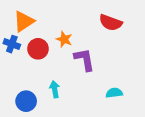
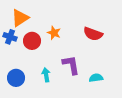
red semicircle: (111, 23) -> (93, 34), moved
purple L-shape: (84, 60) -> (71, 65), moved
blue circle: (26, 101) -> (16, 78), moved

